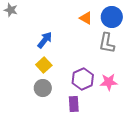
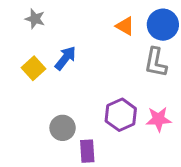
gray star: (11, 10) -> (35, 19), moved
yellow square: (44, 65) -> (33, 68), moved
purple rectangle: (74, 104) -> (87, 151), moved

